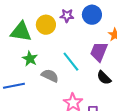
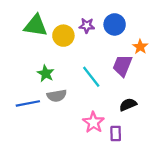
green triangle: (21, 32) -> (36, 26), moved
gray semicircle: (50, 76) -> (57, 96), moved, turned 144
black semicircle: (104, 78) -> (128, 105), moved, turned 112

